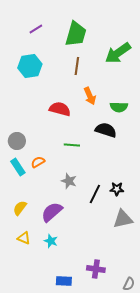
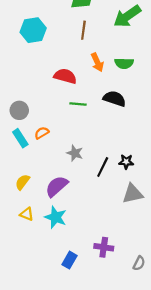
green semicircle: (119, 107) -> (124, 63), moved
green line: (72, 145) -> (78, 104), moved
cyan star: (51, 241) -> (56, 217), size x1.5
blue rectangle: (64, 281) -> (70, 260), turned -63

